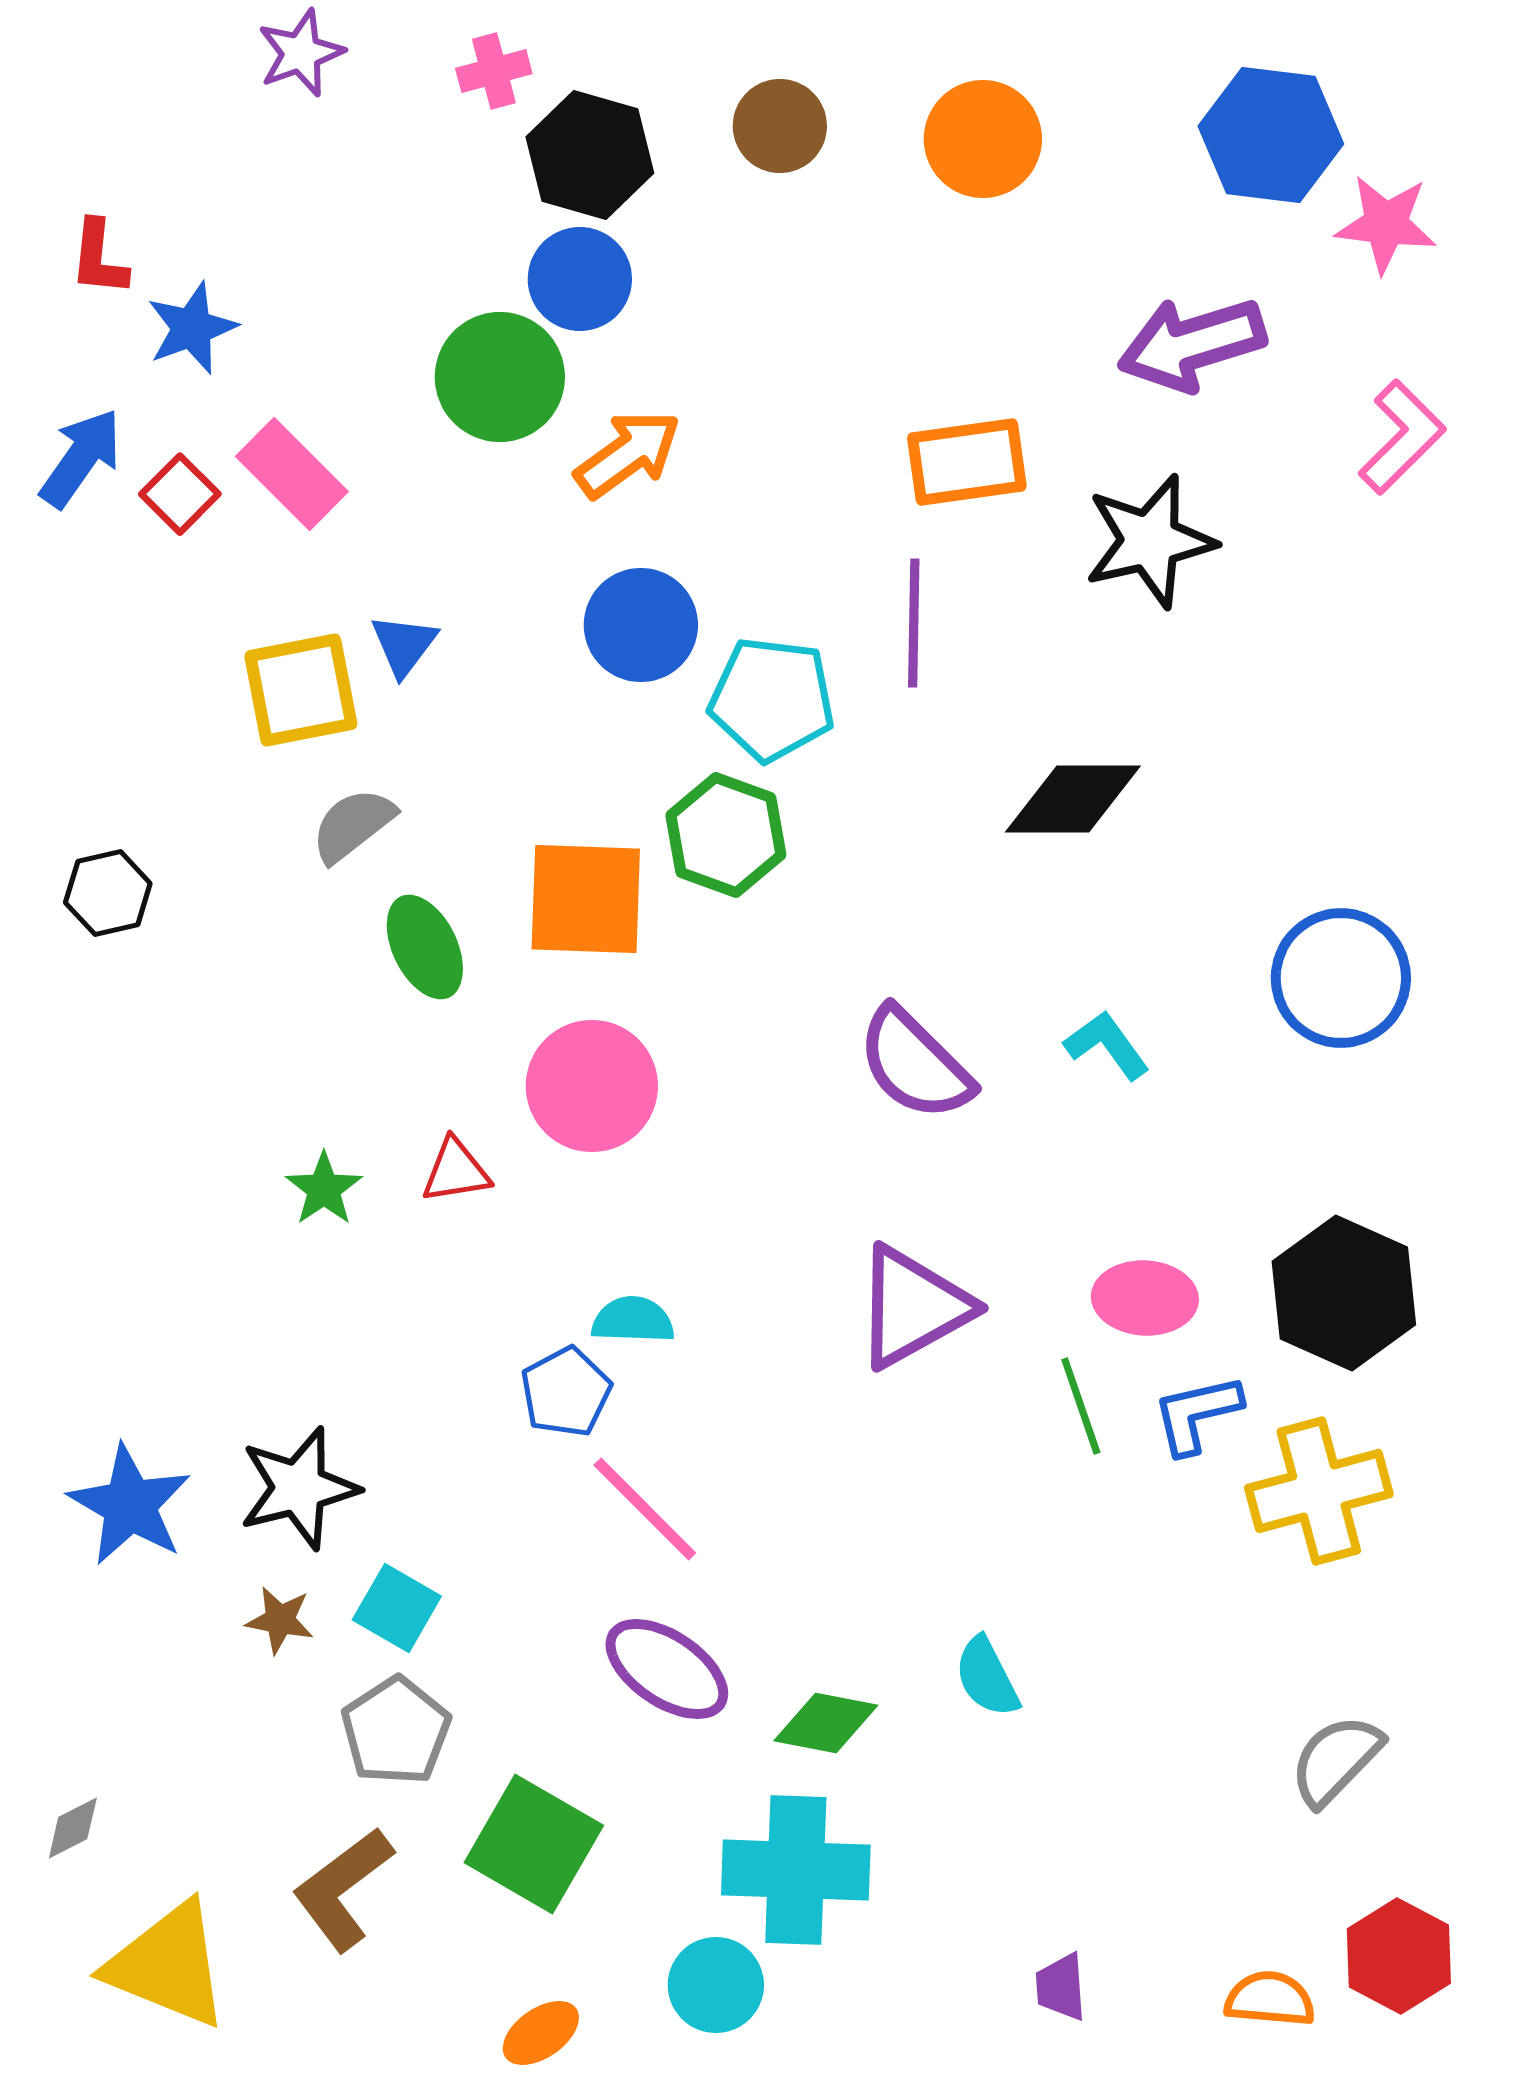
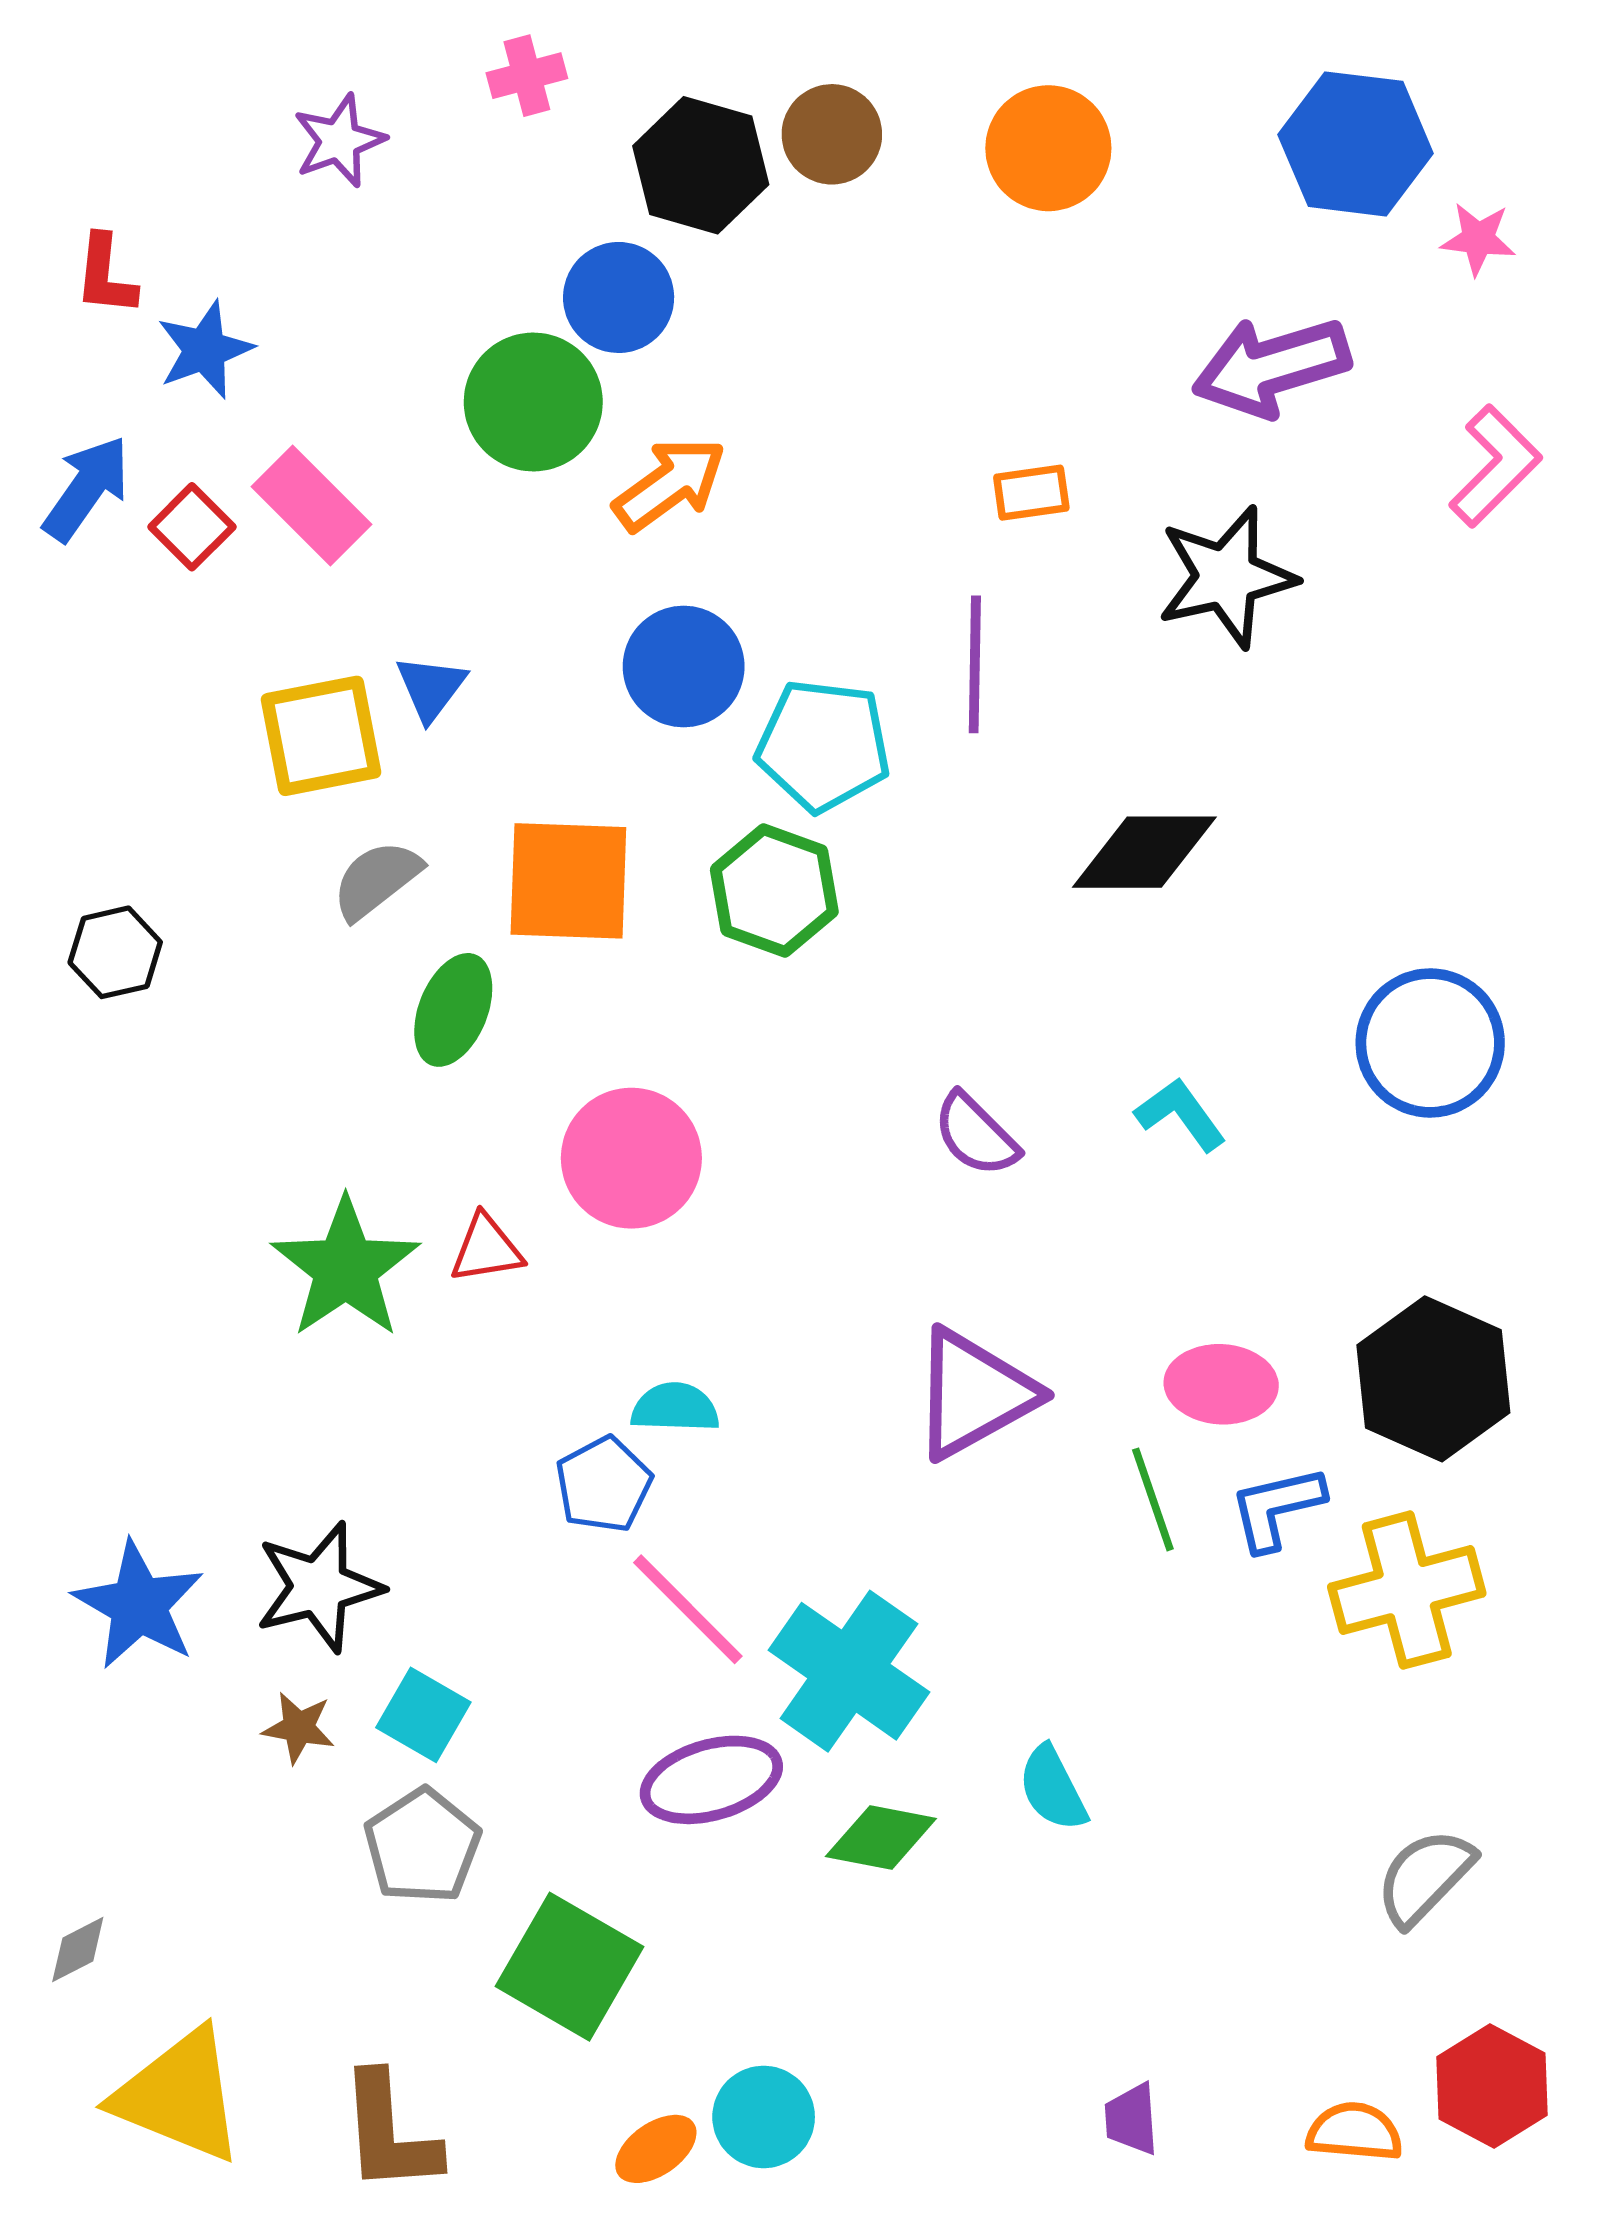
purple star: (301, 53) -> (339, 141), moved
black hexagon: (590, 155) -> (701, 165), moved
pink star: (1386, 224) -> (1478, 239), size x0.7
orange rectangle: (967, 462) -> (1031, 493), size x0.6
orange square: (586, 899) -> (568, 881), moved
green ellipse: (425, 947) -> (453, 1010), turned 48
purple semicircle: (915, 1064) -> (976, 1135), size x0.7
green star: (324, 1189) -> (346, 1268), size x1.8
purple ellipse: (667, 1669) -> (711, 1780), turned -50
cyan cross: (796, 1870) -> (849, 1671), moved, turned 33
brown L-shape: (343, 1889) -> (389, 2133), moved, turned -57
orange ellipse: (541, 2033) -> (656, 2149), moved

